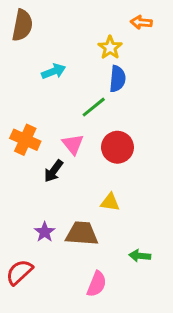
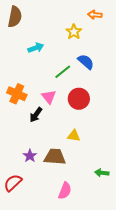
blue semicircle: (117, 79) -> (86, 62), moved, turned -54
green arrow: (140, 256) -> (102, 173), moved

